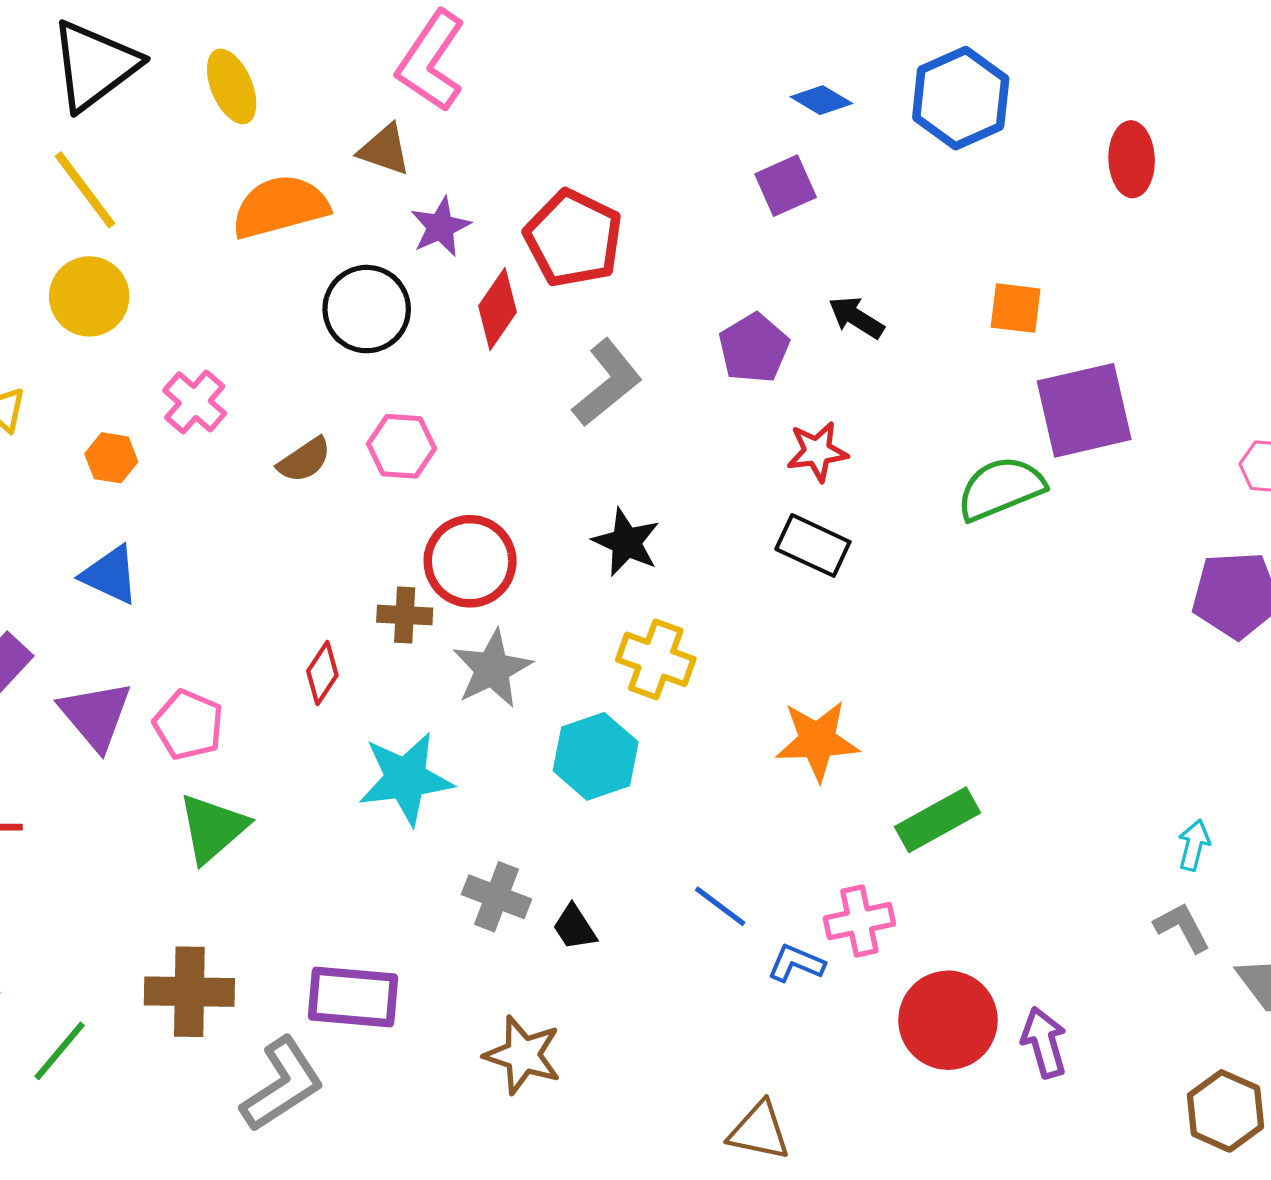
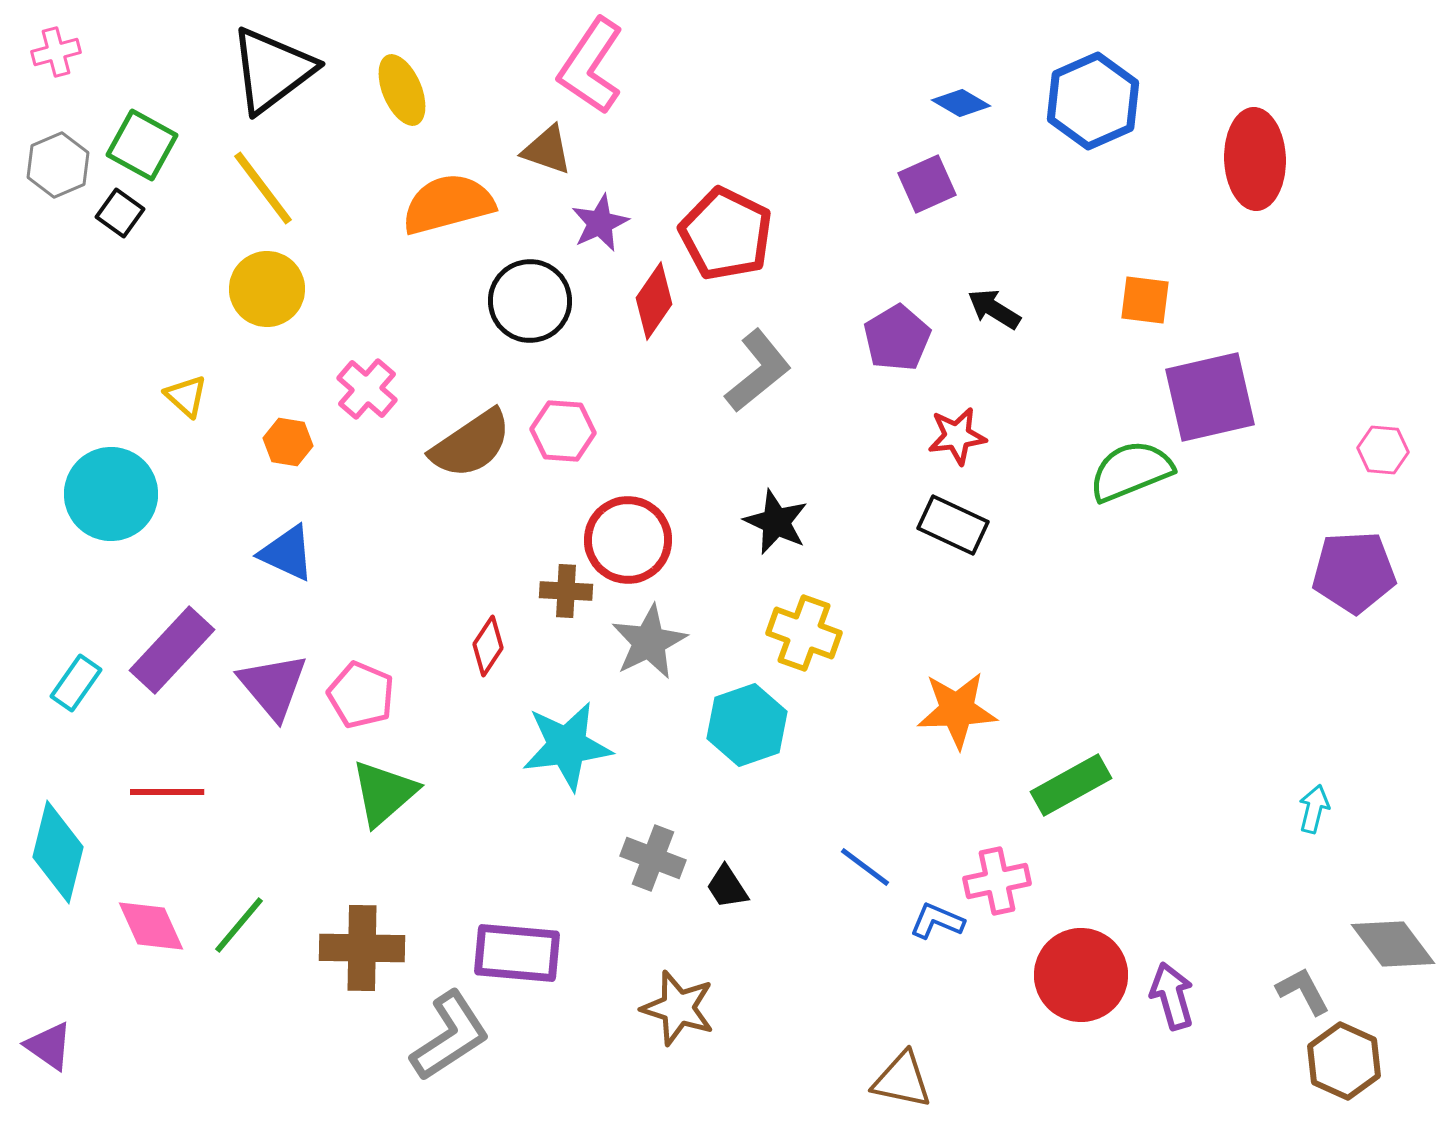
red ellipse: (1132, 159) -> (1255, 159), size x1.4
brown semicircle: (304, 460) -> (471, 444), size x1.6
gray L-shape: (1182, 927) -> (1303, 991), moved
green line: (60, 1051) -> (239, 925), moved

